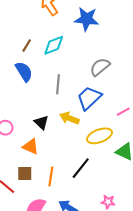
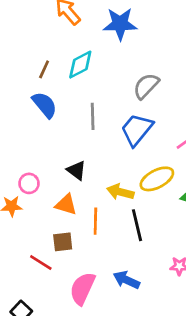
yellow arrow: (69, 118) -> (120, 192), moved
black line: (81, 168) -> (137, 225), turned -45
orange line: (51, 176) -> (95, 221), moved

